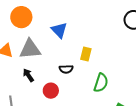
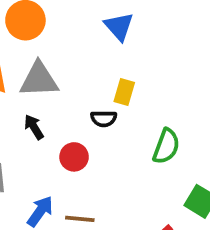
blue triangle: (59, 30) -> (119, 26), moved
yellow rectangle: (86, 54) -> (124, 92), moved

